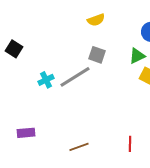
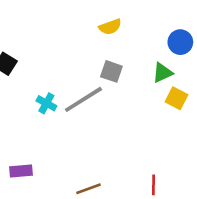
cyan cross: (46, 80) -> (46, 103), turned -35

